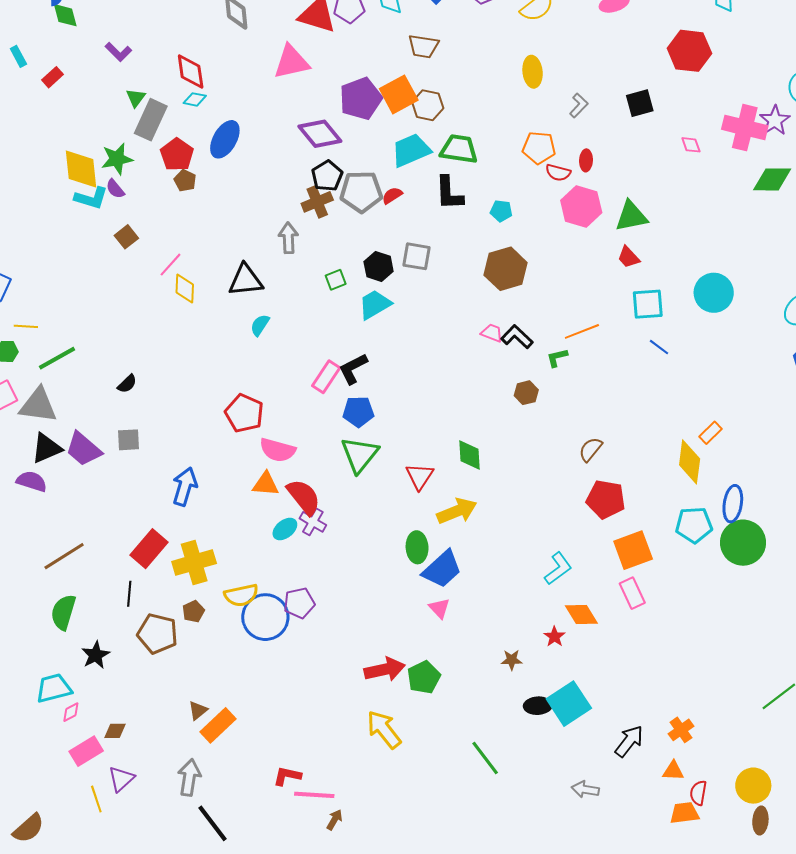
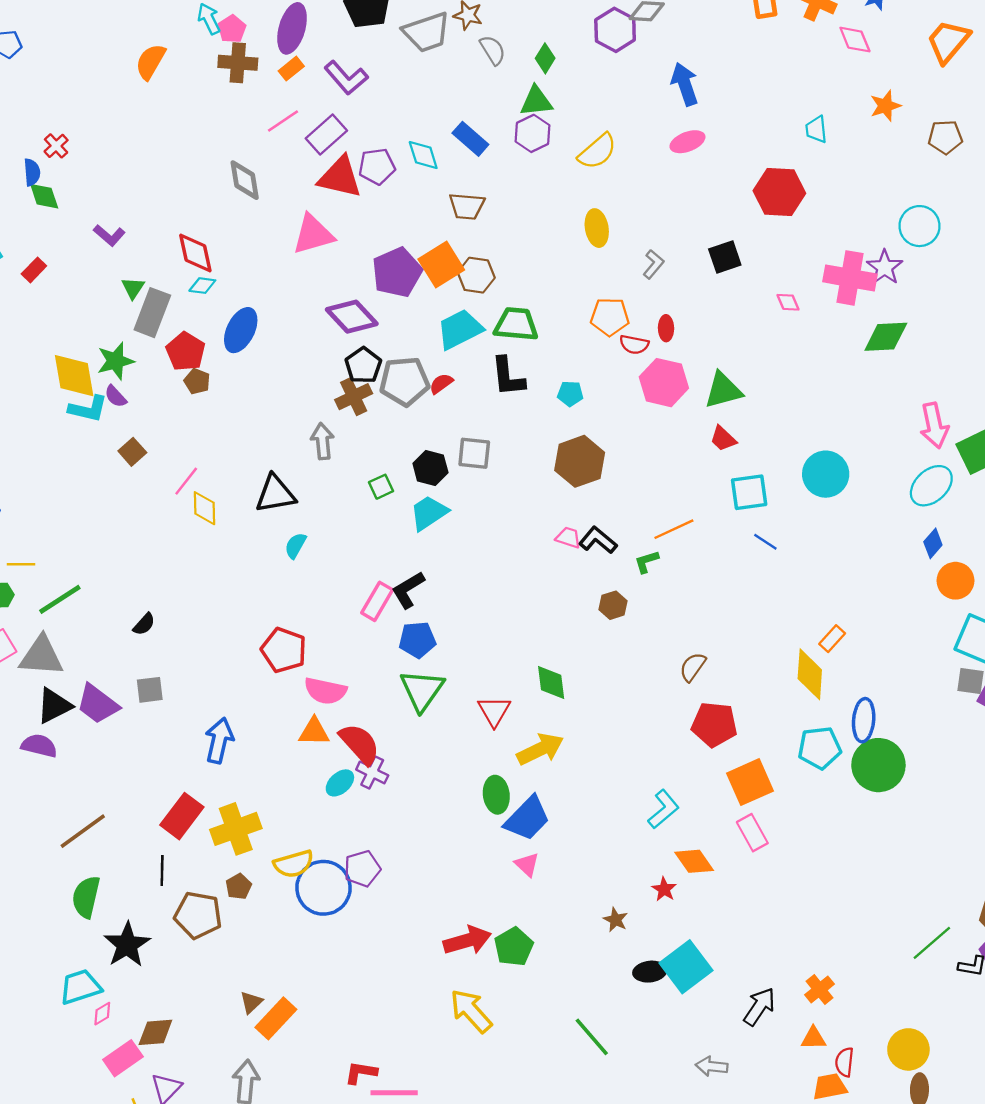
black star: (96, 655) -> (127, 945), size x1.4
brown star: (512, 660) -> (616, 920), turned 30
brown diamond: (115, 731) -> (155, 1032), size x1.4

